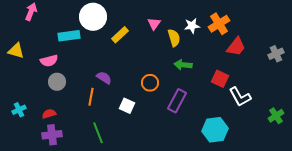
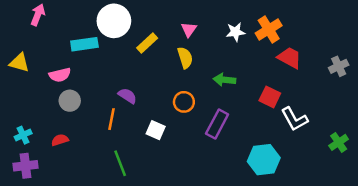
yellow semicircle: (174, 38) -> (185, 58), moved
red trapezoid: (236, 47) -> (290, 58), turned -100
purple cross: (52, 135) -> (26, 166), moved

